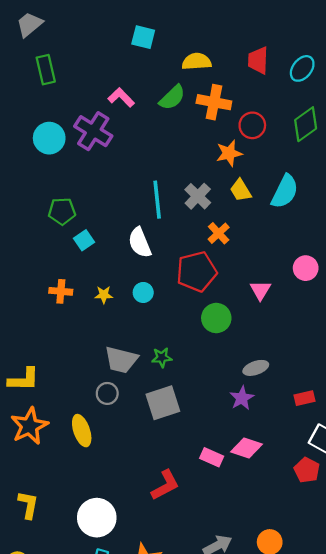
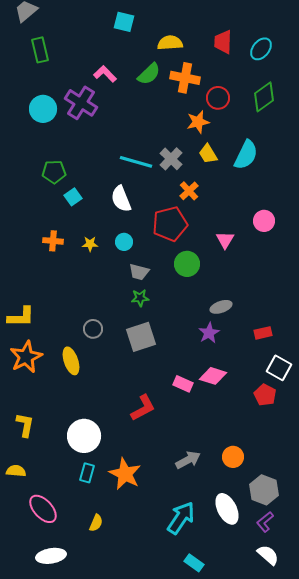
cyan line: (157, 200) -> (136, 162), turned -68
gray trapezoid: (121, 360) -> (139, 272), moved, size x0.7

